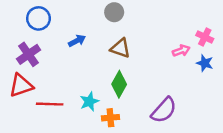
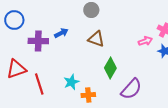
blue circle: (38, 18) -> (14, 20), moved
purple cross: (29, 54) -> (38, 41), moved, turned 36
green diamond: (119, 84) -> (110, 68), moved
red line: (50, 104) -> (39, 84), turned 70

